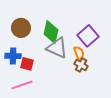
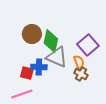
brown circle: (21, 28) -> (32, 34), moved
blue cross: (13, 56) -> (39, 67), moved

